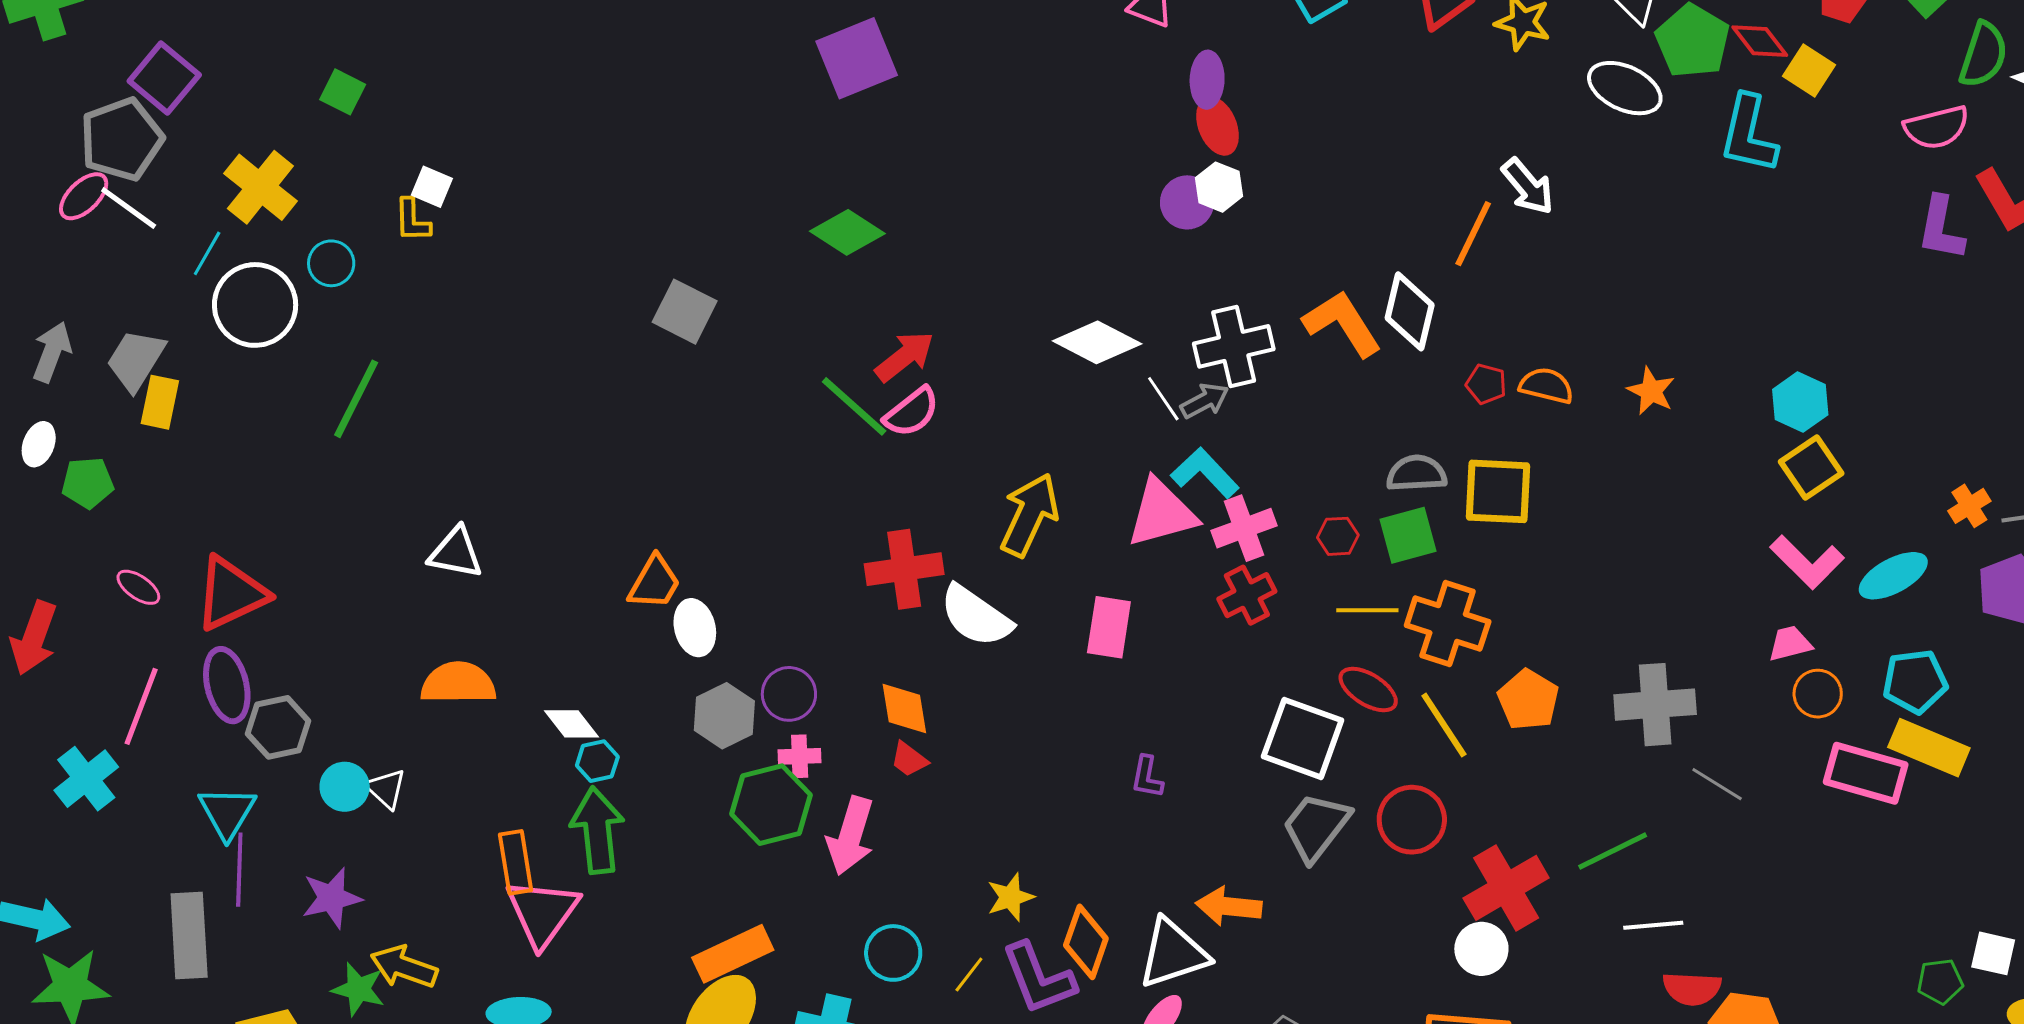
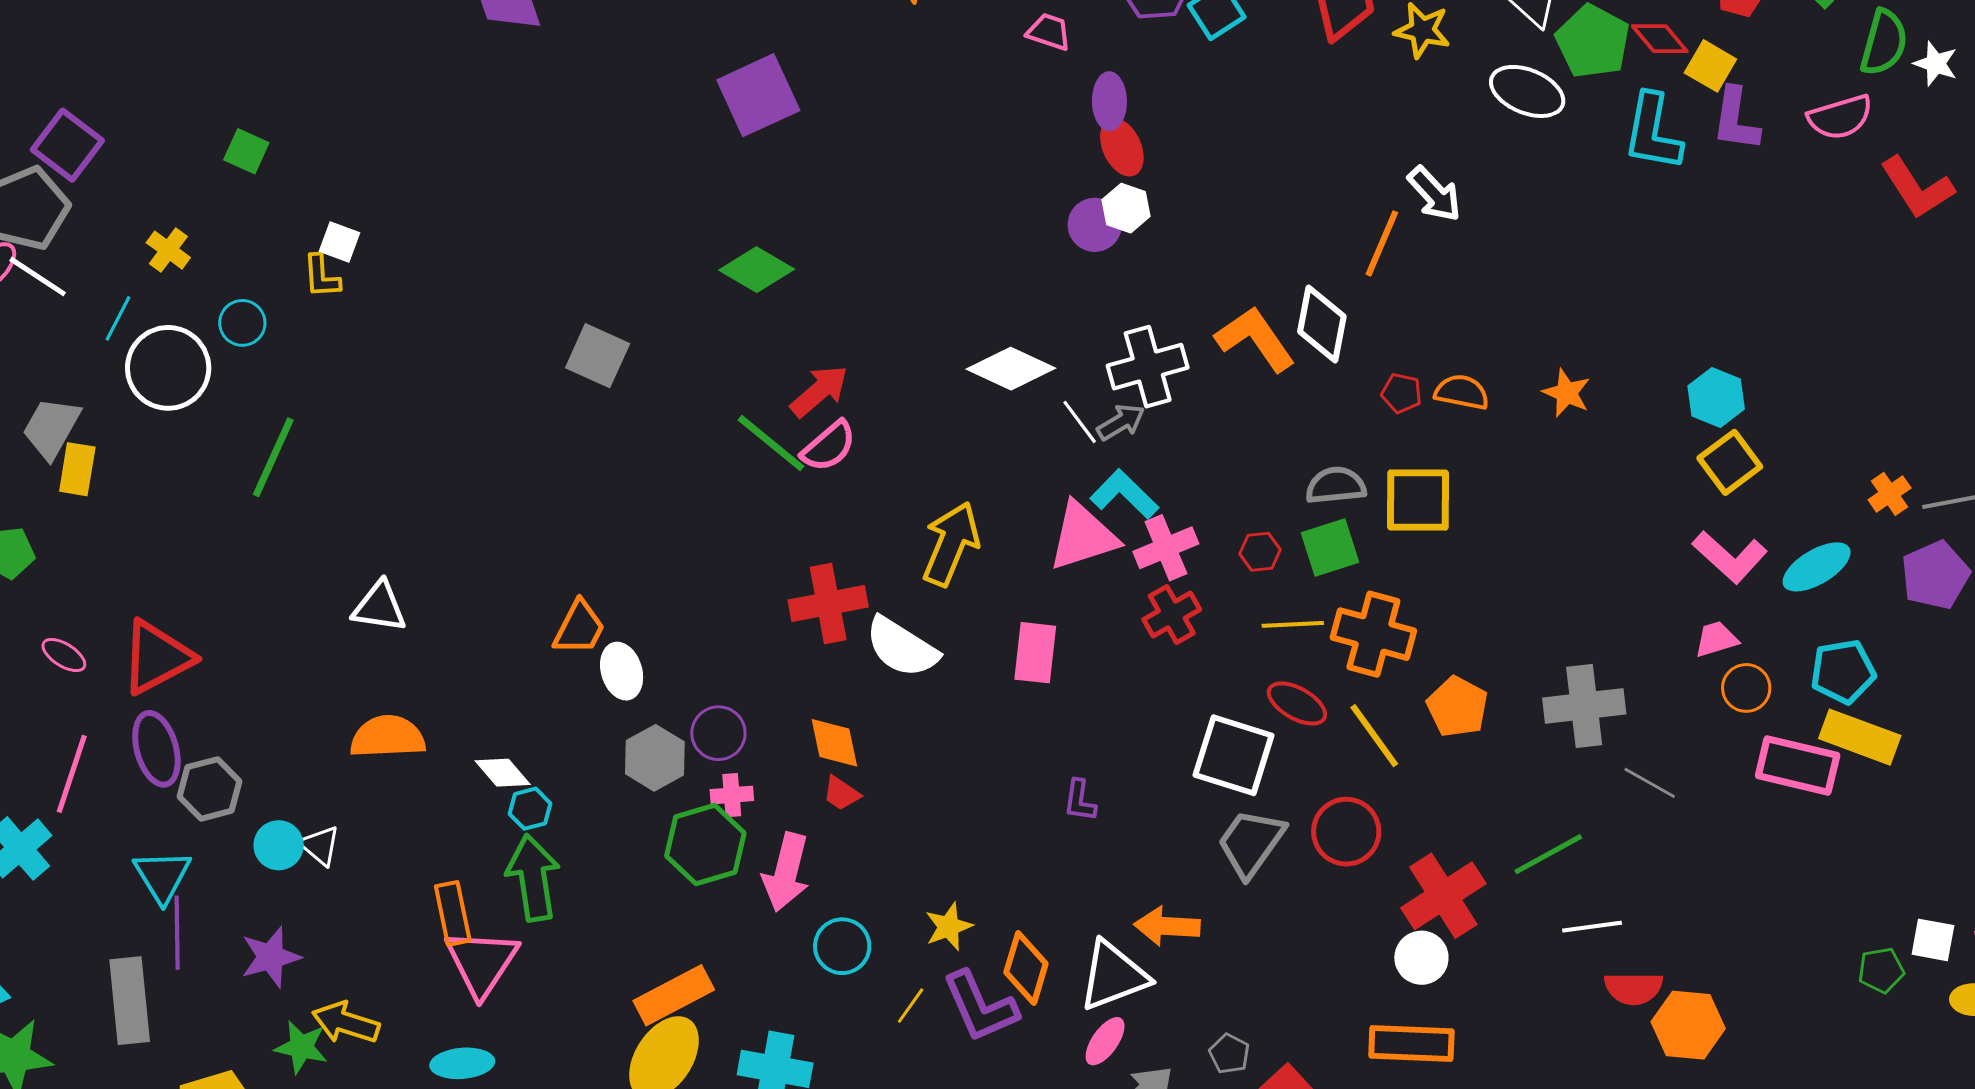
yellow cross: (260, 187) -> (168, 250), size x0.6
purple L-shape: (1941, 228) -> (1736, 119), moved
cyan circle: (893, 953) -> (842, 946), moved

